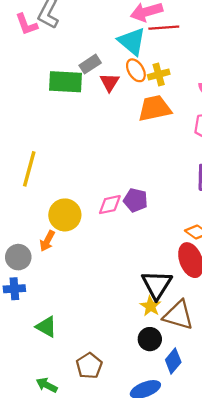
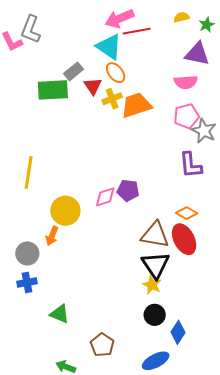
yellow cross: (159, 75) -> (112, 99), moved
brown triangle: (178, 315) -> (155, 235), moved

